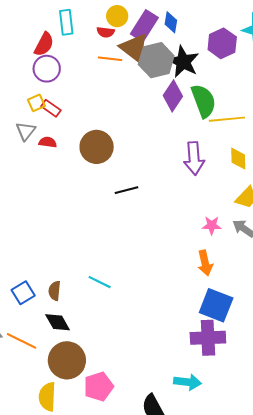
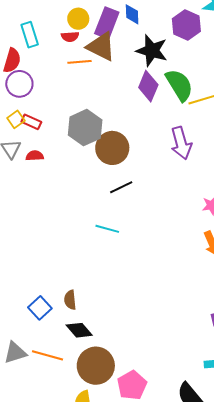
gray hexagon: (156, 60) -> (85, 128), moved
brown circle: (97, 147) -> (112, 148), moved
cyan line: (100, 282) -> (107, 229), moved

